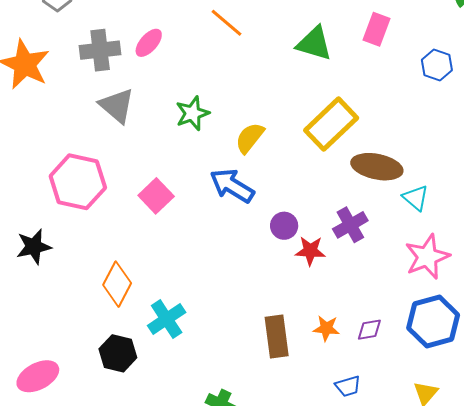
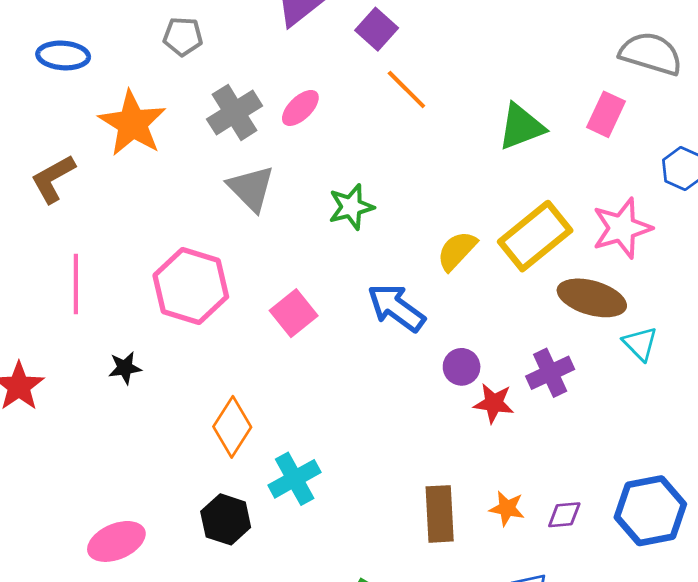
green triangle: (314, 44) -> (521, 127), turned -42
gray cross: (100, 50) -> (235, 112), turned -30
yellow semicircle: (250, 138) -> (457, 251), moved
black star: (34, 247) -> (125, 368), size x0.7
pink star: (427, 257) -> (622, 228), moved

